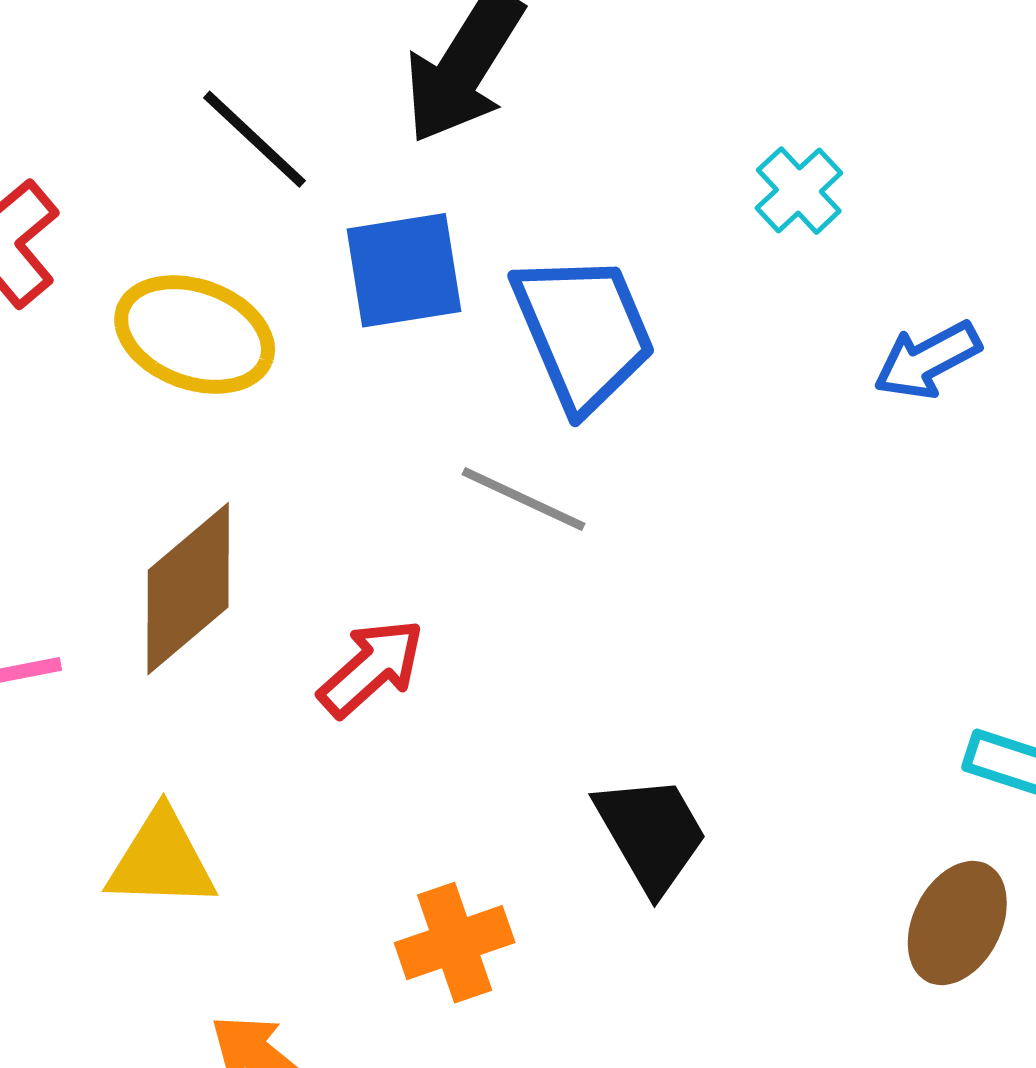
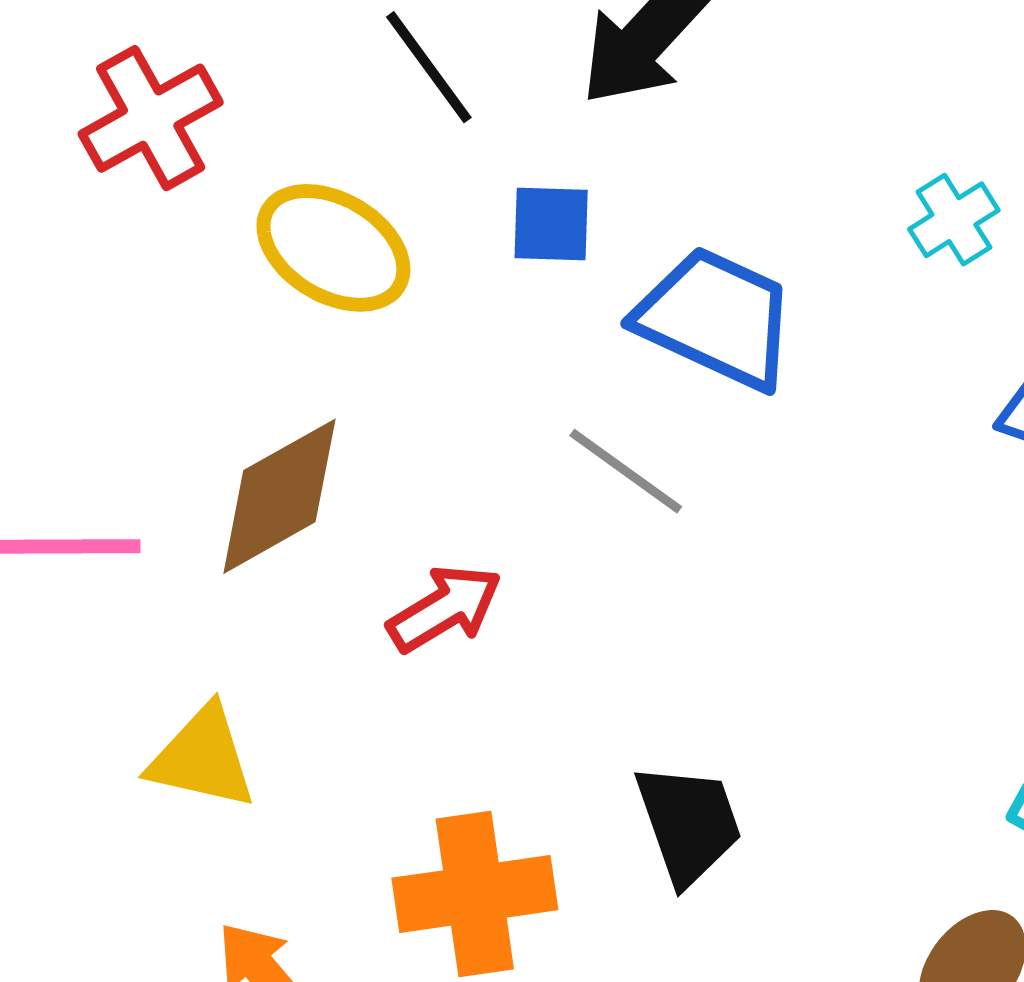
blue square: (404, 270) -> (551, 224), size x0.7
blue trapezoid: (583, 332) -> (716, 318), turned -53
orange cross: (455, 943) -> (475, 894), size x1.4

